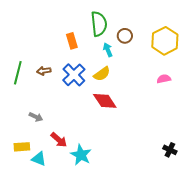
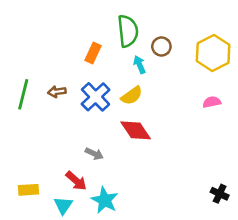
orange rectangle: (72, 41) -> (93, 53), turned 42
gray arrow: (36, 117) -> (94, 154), moved
cyan triangle: (39, 159) -> (63, 205), moved, turned 42

